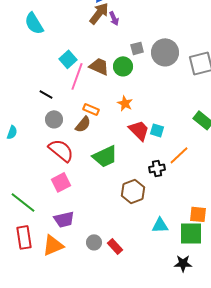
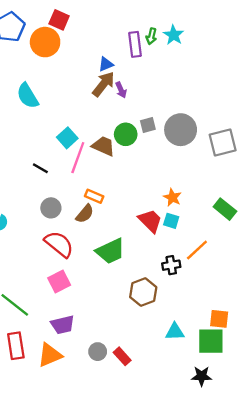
green circle: (123, 66) -> (126, 134), moved
black line: (46, 94) -> (40, 168), moved
orange star: (125, 103) -> (172, 197), moved

